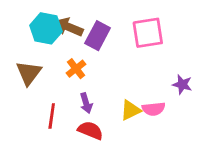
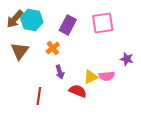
brown arrow: (69, 27) -> (15, 19), moved, turned -72
red line: (52, 116) -> (39, 96), moved
red semicircle: (90, 130) -> (78, 91), moved

